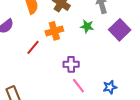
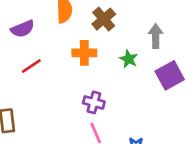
red line: (33, 47) -> (31, 66), moved

